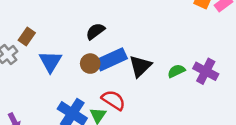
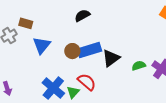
black semicircle: (95, 31) -> (82, 15), moved
brown rectangle: (27, 37) -> (26, 23), turned 64

